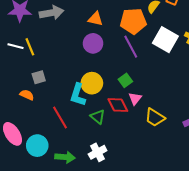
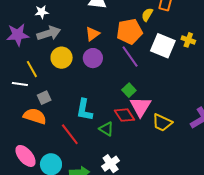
orange triangle: (95, 19) -> (92, 34), turned -42
white line: (16, 46) -> (20, 84), moved
yellow circle: (92, 83) -> (62, 58), moved
orange semicircle: (27, 95) -> (35, 116), size x1.6
pink triangle: (135, 98) -> (141, 107), size x1.6

